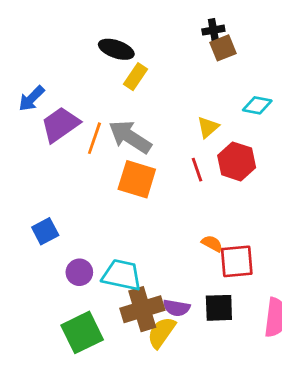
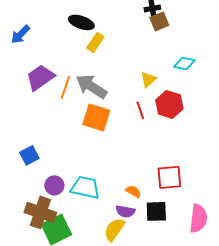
blue arrow: (31, 99) -> (20, 34), moved
orange semicircle: (212, 244) -> (133, 191), moved
brown cross: (142, 309) -> (40, 212), moved, turned 36

